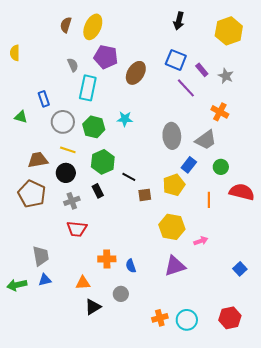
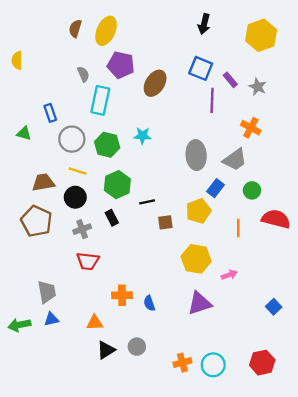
purple line: (186, 88) -> (212, 100), turned 45
black line: (129, 177) -> (147, 202), turned -40
gray circle: (121, 294) -> (137, 347), moved

